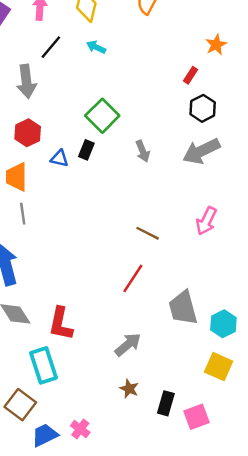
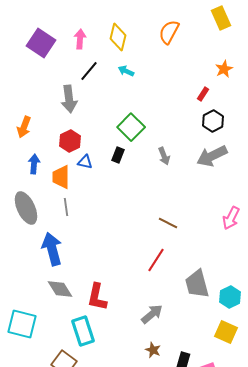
blue triangle: (59, 158) -> (85, 162), moved
pink arrow: (206, 221) -> (231, 218), moved

